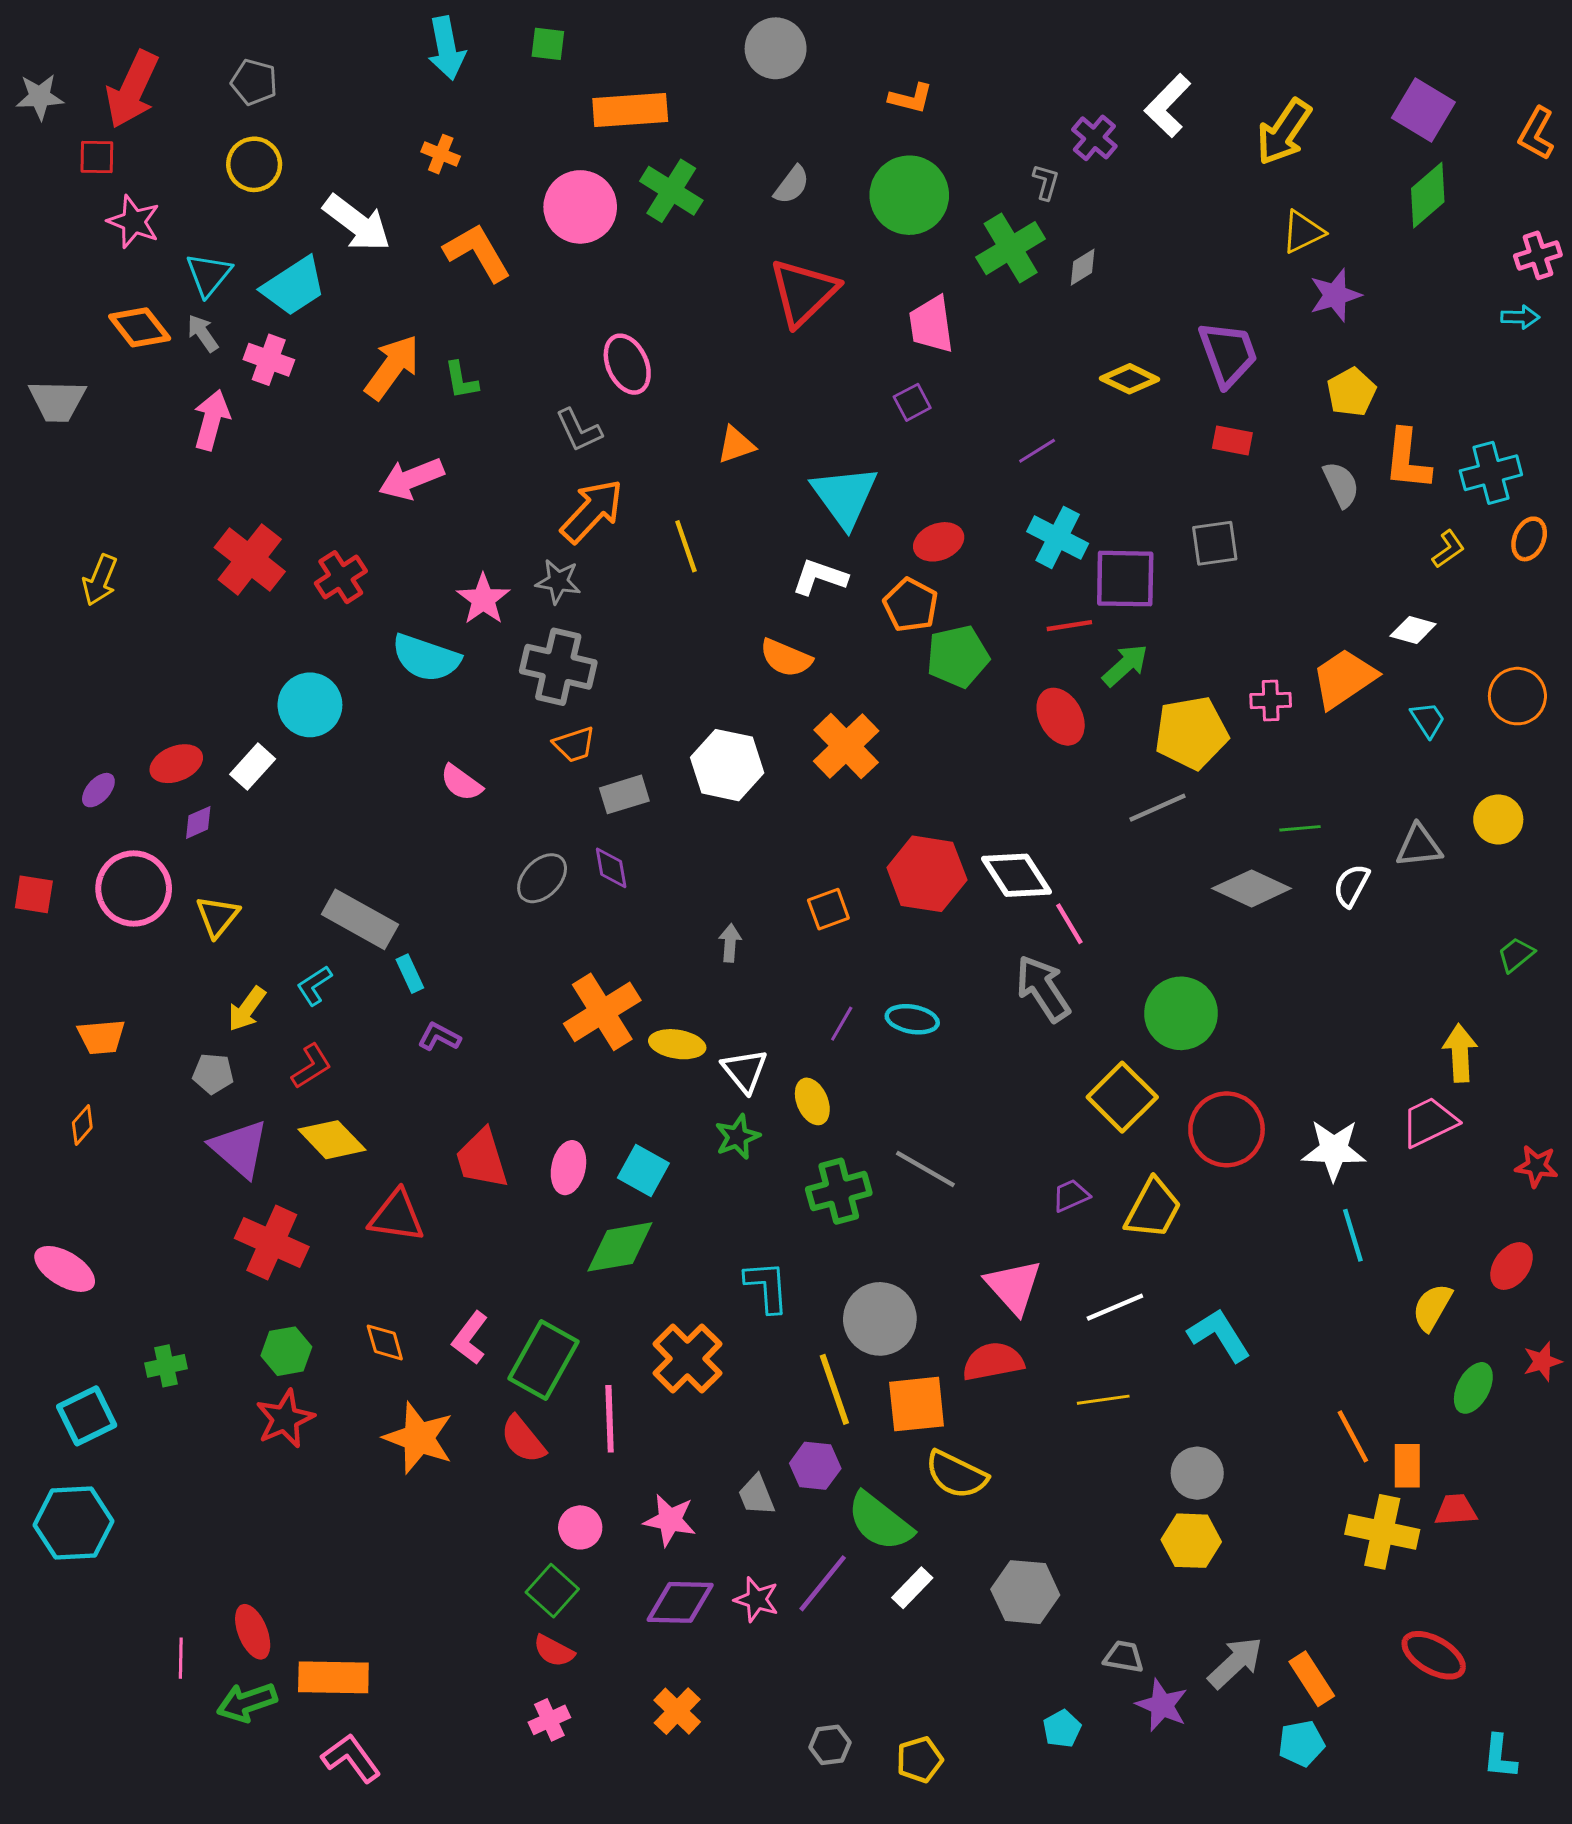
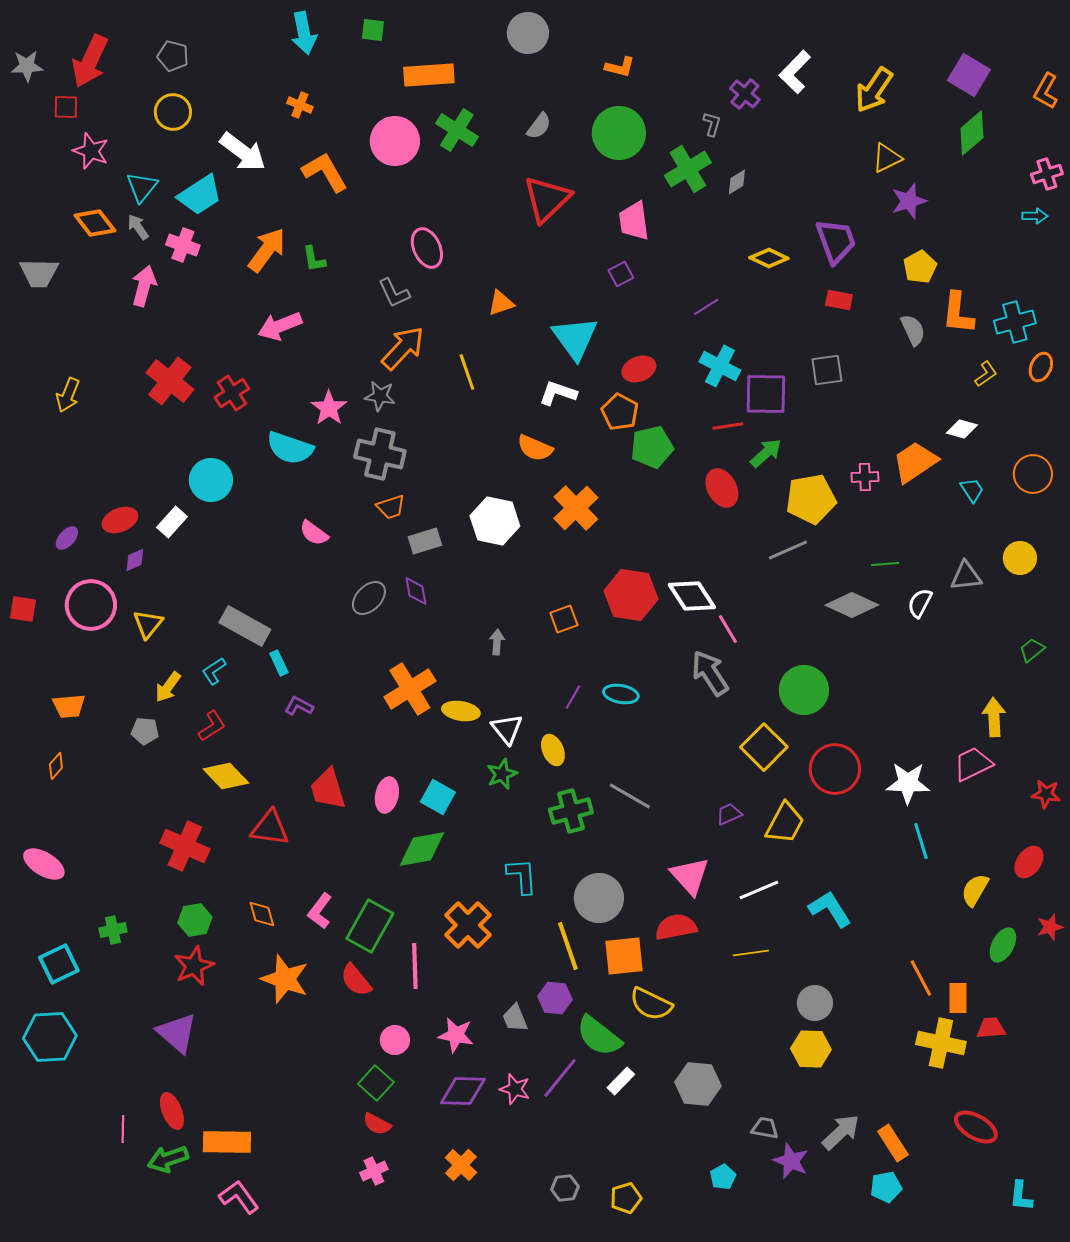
purple triangle: (239, 1148) -> (177, 1033), moved

